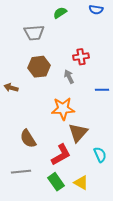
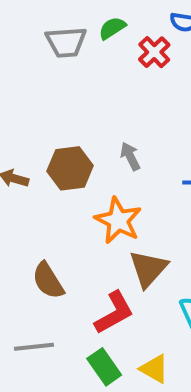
gray trapezoid: (34, 33) -> (66, 42), moved
red cross: (81, 57) -> (154, 52), moved, turned -35
brown hexagon: (39, 67) -> (70, 168), moved
orange star: (63, 109) -> (118, 220), turned 30

